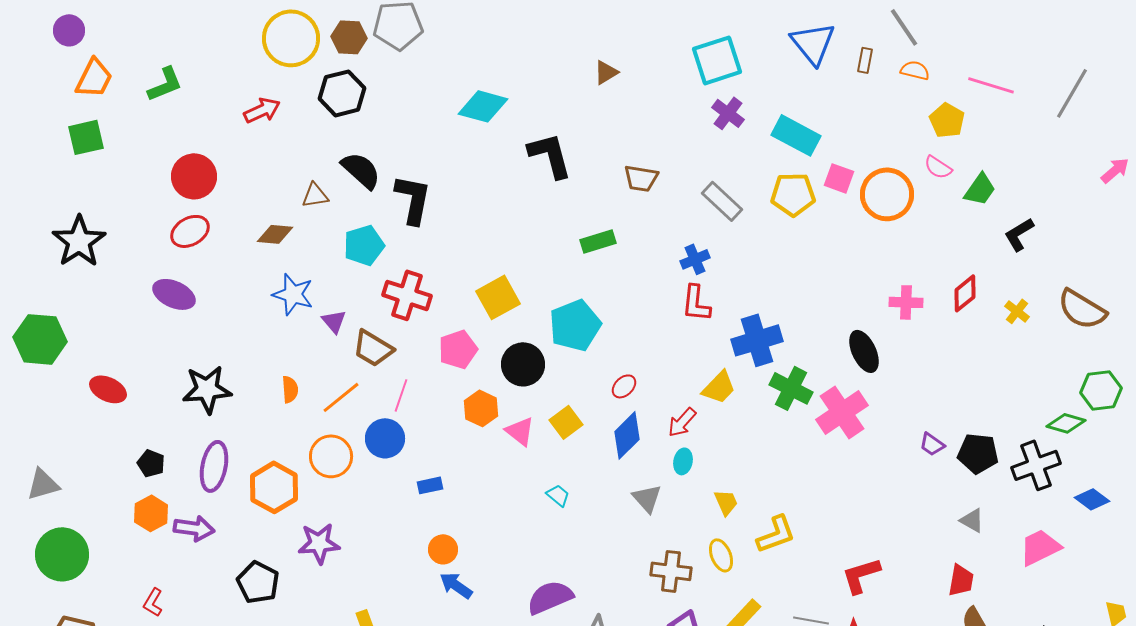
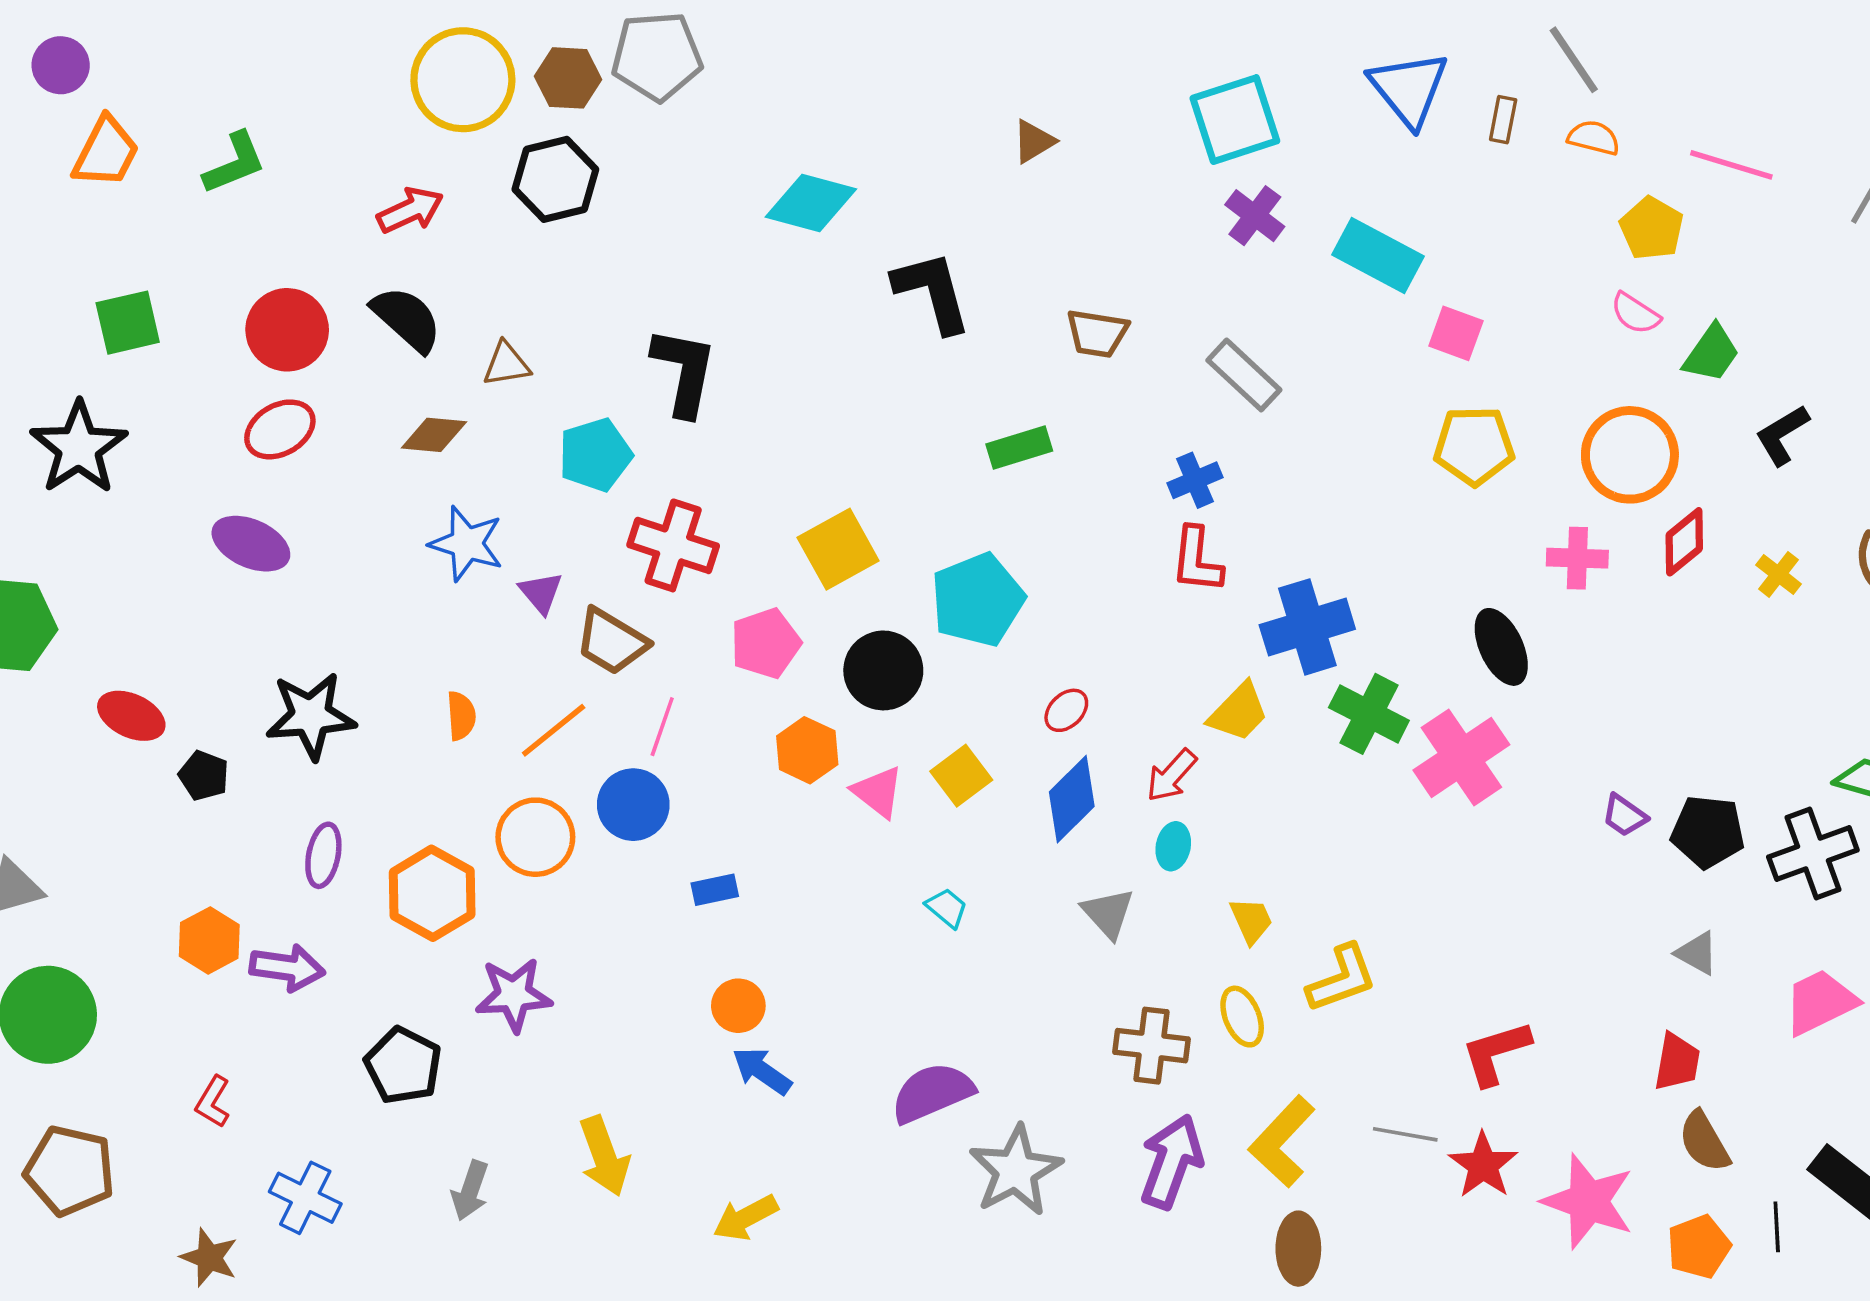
green square: (86, 137) -> (128, 323), moved
black semicircle: (361, 170) -> (407, 319), moved
yellow pentagon: (793, 194) -> (1474, 446), moved
orange circle: (887, 194) -> (1630, 455), moved
black pentagon: (151, 463) -> (204, 776), moved
purple ellipse: (214, 466) -> (323, 855), size x0.7

